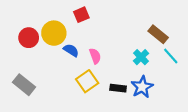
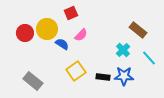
pink semicircle: (95, 56) -> (81, 35), moved, turned 64
cyan line: (171, 56) -> (149, 58), moved
gray rectangle: (24, 85) -> (33, 81), moved
blue star: (142, 87) -> (124, 76), turned 30

